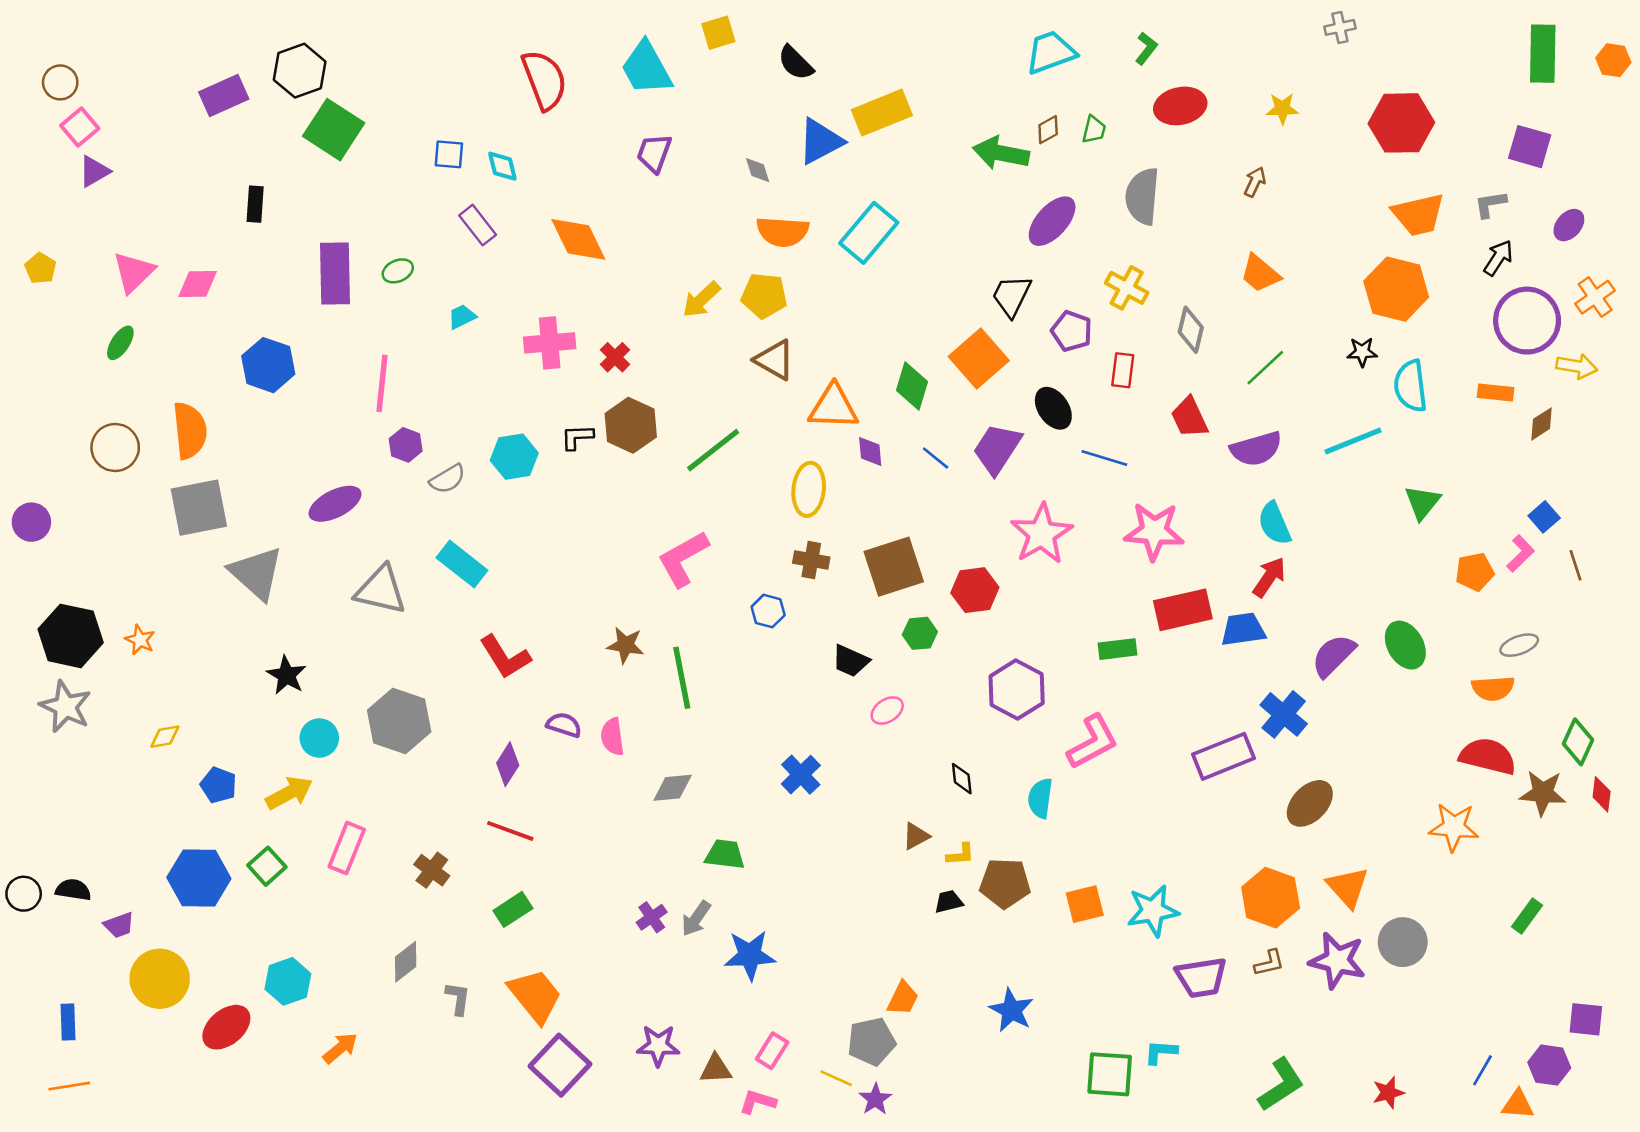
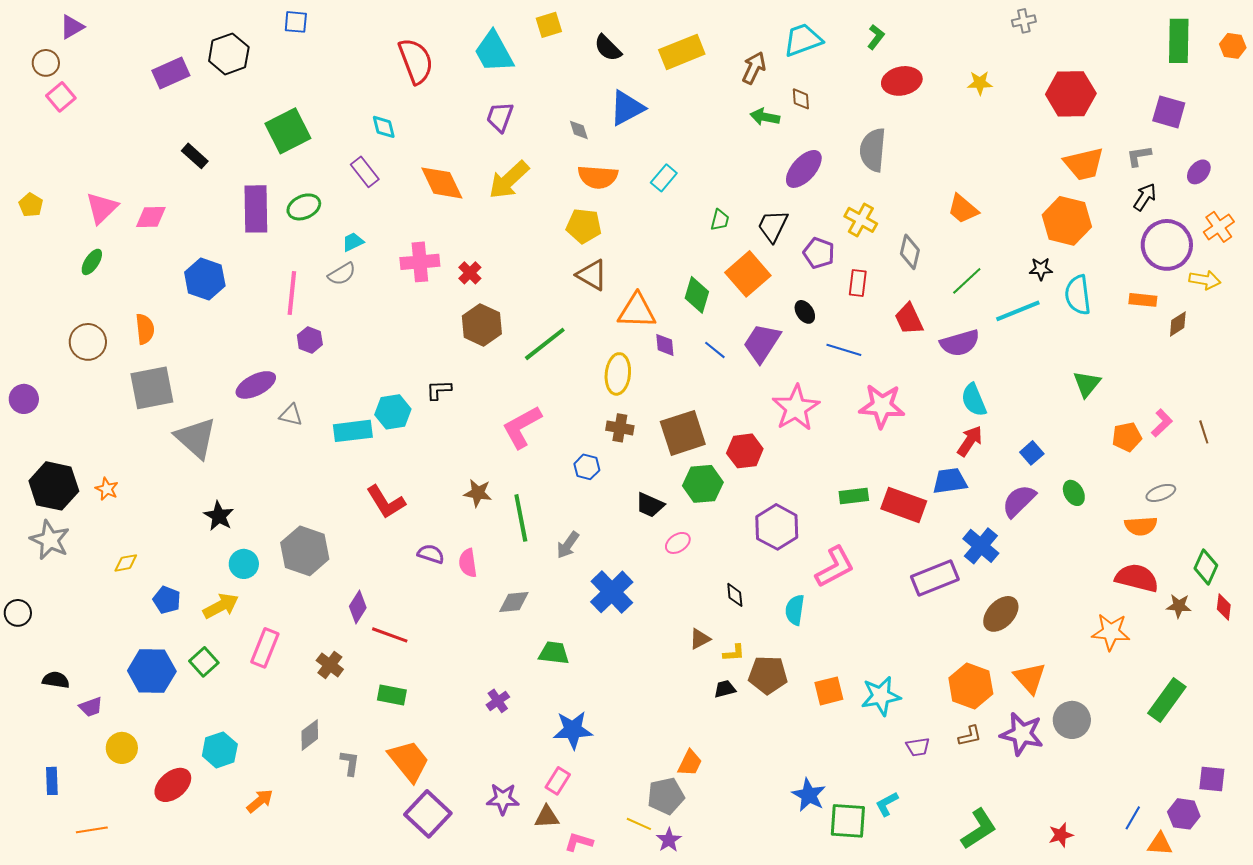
yellow rectangle: (882, 113) -> (682, 52), moved
green square: (334, 130) -> (288, 131), moved, turned 30
brown diamond: (1048, 130) -> (801, 99), turned -65
green trapezoid: (1094, 130) -> (720, 220), moved
green arrow: (1001, 153) -> (765, 117), size x0.7
blue square: (449, 154) -> (296, 22), moved
purple triangle: (94, 171) -> (72, 27), moved
brown arrow: (1255, 182) -> (754, 68), moved, size x1.4
black rectangle: (255, 204) -> (195, 156), turned -52
cyan rectangle: (869, 233) -> (664, 178), size x0.6
green ellipse: (398, 271) -> (304, 207), size x1.4
yellow arrow: (701, 300) -> (509, 180), moved, size x1.4
black ellipse: (1053, 408) -> (805, 312), size x0.7
orange semicircle: (190, 430) -> (145, 329), size x0.7
black L-shape: (577, 437) -> (439, 390), moved
cyan line: (1353, 441) -> (1018, 311), moved
cyan hexagon: (514, 457) -> (393, 412), moved
gray semicircle: (448, 479) -> (342, 274), moved
blue square: (1544, 517) -> (1032, 453), moved
cyan rectangle: (462, 564) -> (353, 431), turned -45
gray triangle: (381, 590) -> (291, 415), moved, size x0.6
red rectangle: (1183, 610) -> (904, 505), moved, turned 33
green hexagon: (920, 633) -> (703, 484), size x1.5
green ellipse: (1405, 645) -> (1074, 493), size x0.7
purple diamond: (508, 764) -> (358, 607), moved
blue cross: (801, 775) -> (612, 592), size x1.4
brown star: (1543, 793) -> (1179, 606), size x0.7
black circle: (24, 894) -> (18, 613), moved
green rectangle: (513, 909) -> (392, 695), turned 44
green rectangle: (1527, 916) -> (1167, 700), size x1.6
gray arrow: (696, 919) -> (568, 545), moved
purple trapezoid: (1201, 977) -> (918, 747), size x0.6
yellow circle: (160, 979) -> (122, 748), size x0.7
blue star: (1011, 1010) -> (809, 795), moved
pink rectangle: (772, 1051) -> (558, 781), moved
cyan L-shape: (1161, 1052) -> (887, 804), turned -32
orange line: (69, 1086) -> (92, 830), moved

